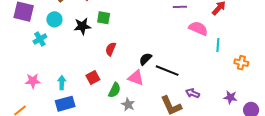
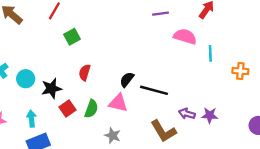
green square: (104, 18) -> (72, 37), turned -32
cyan circle: (54, 19) -> (26, 79), moved
black star: (82, 26) -> (51, 88), moved
green semicircle: (115, 90) -> (91, 109), moved
purple star: (230, 97) -> (210, 115), moved

